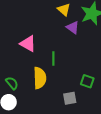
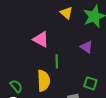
purple triangle: (73, 27) -> (87, 47), moved
pink triangle: (28, 44) -> (41, 39), moved

